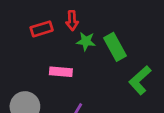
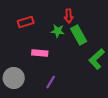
red arrow: (72, 21) -> (69, 16), moved

